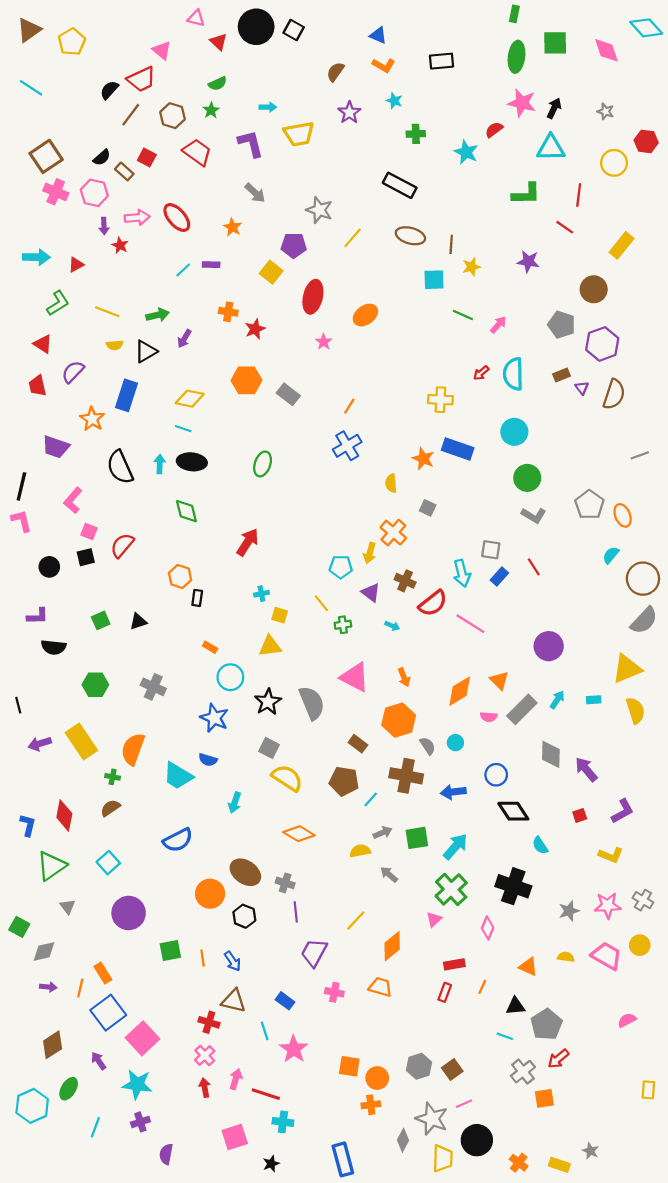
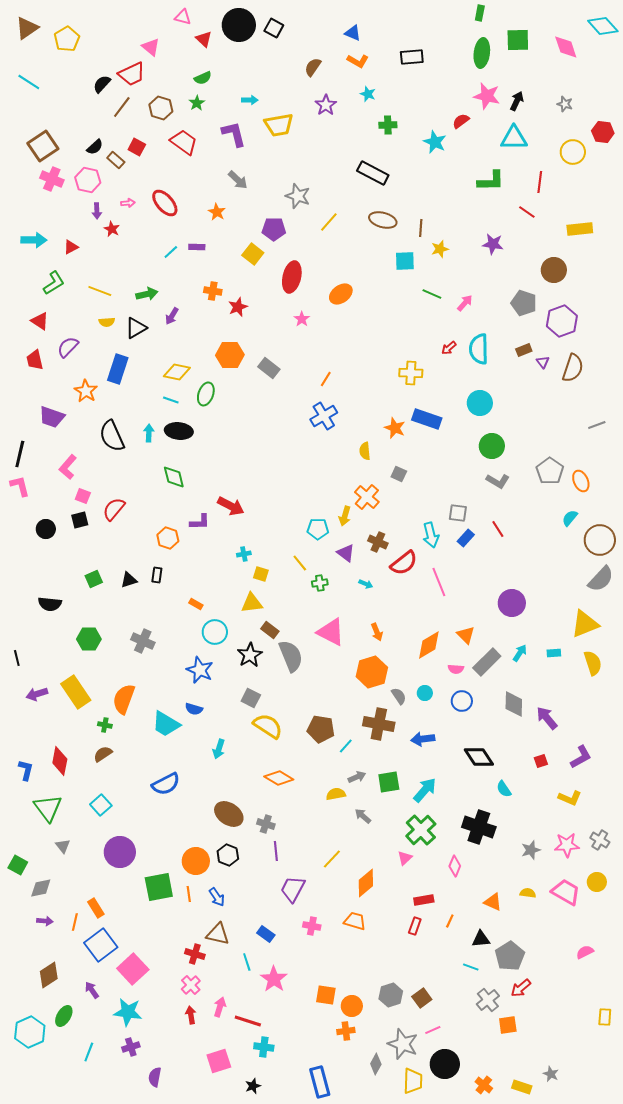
pink arrow: (137, 218) -> (128, 203), size x0.6
yellow rectangle: (622, 245) -> (580, 229), turned 45
green ellipse: (263, 464) -> (206, 394), moved
red arrow: (248, 542) -> (231, 506), turned 84
black rectangle: (197, 598) -> (157, 575), moved
purple L-shape: (38, 616) -> (200, 522), moved
pink line: (470, 624) -> (439, 582), turned 36
brown rectangle: (358, 744) -> (270, 630), moved
blue circle: (496, 775) -> (462, 701), moved
green triangle: (51, 866) -> (48, 808), turned -32
orange circle: (210, 894) -> (196, 861), moved
green square: (170, 950) -> (159, 887), size x1.4

